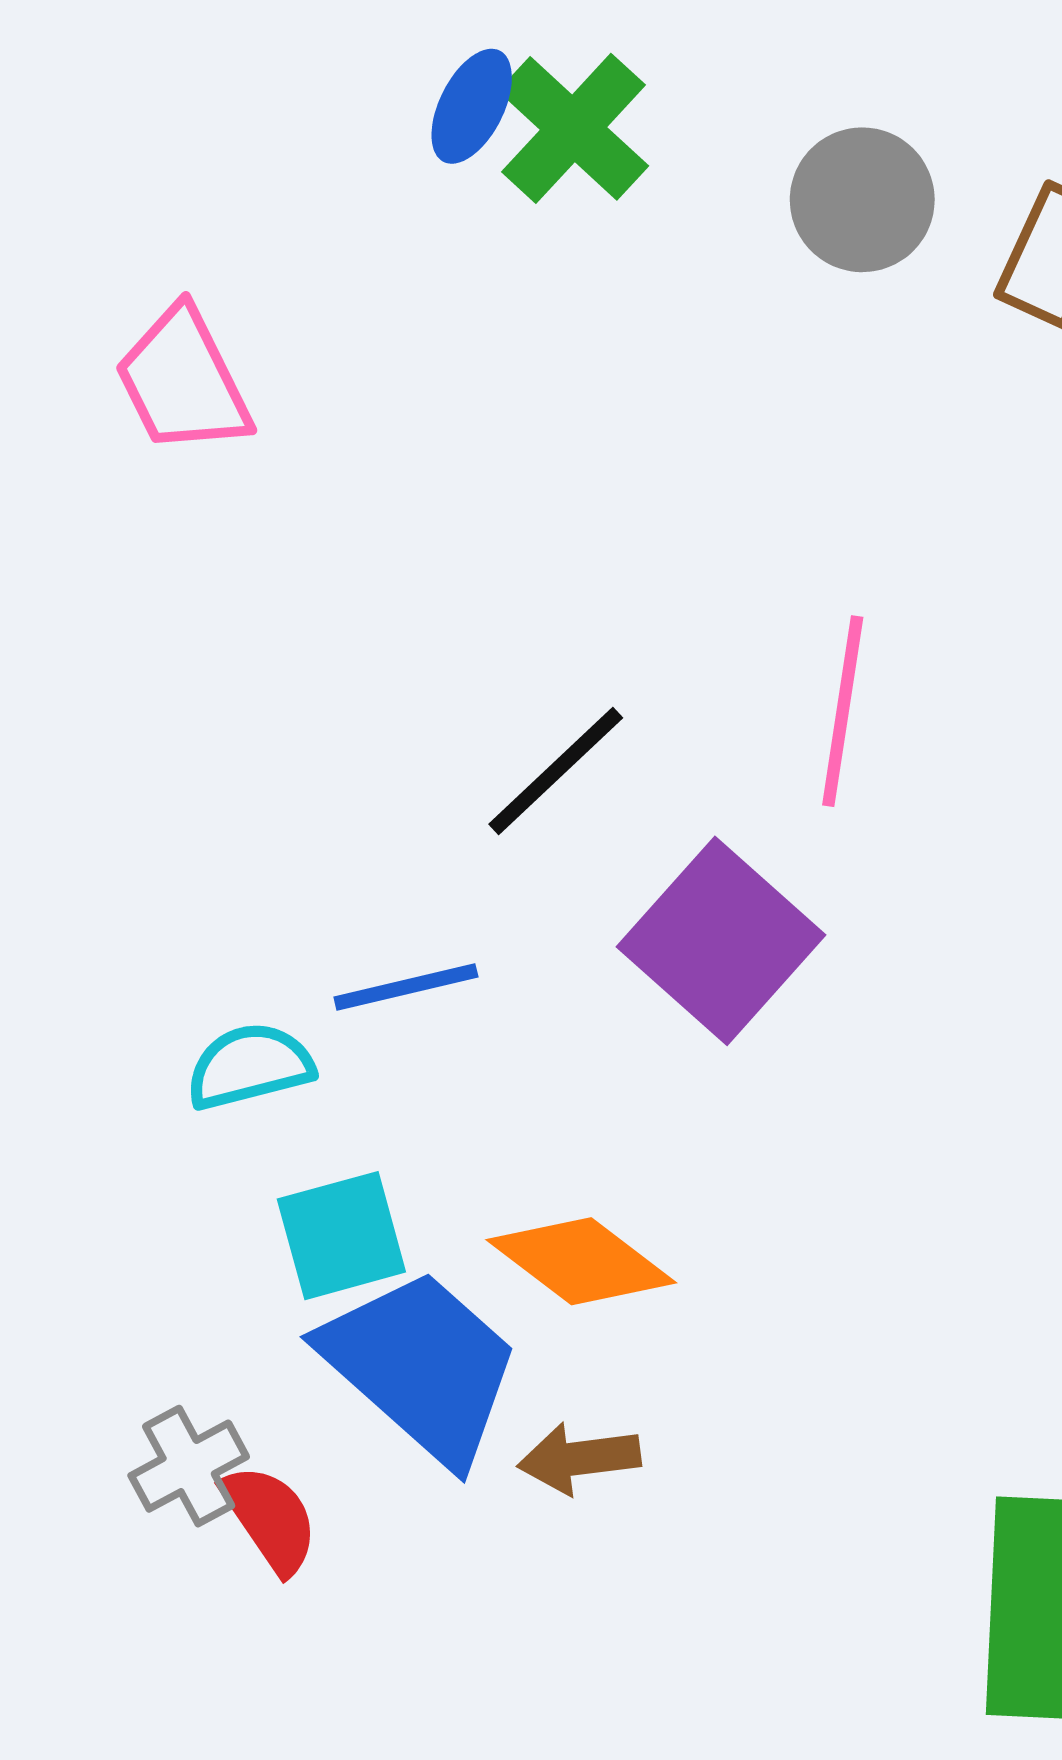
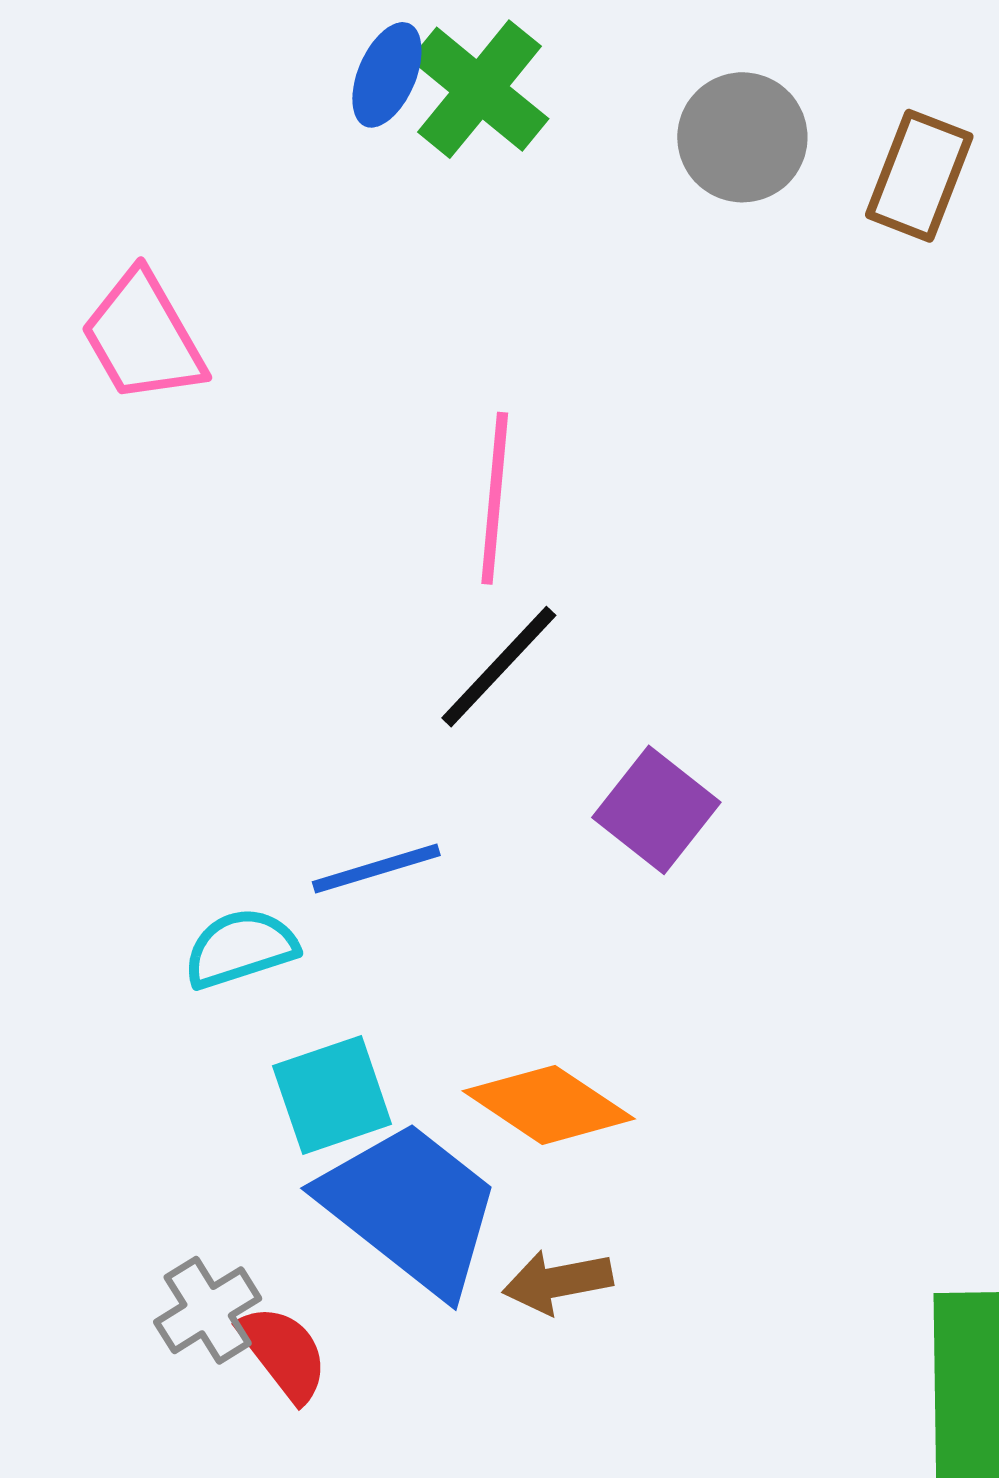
pink line: (843, 711) -> (495, 498), moved
purple square: (721, 941) -> (656, 810), size x0.7

